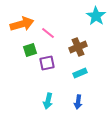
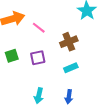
green square: (30, 50) -> (12, 56), moved

